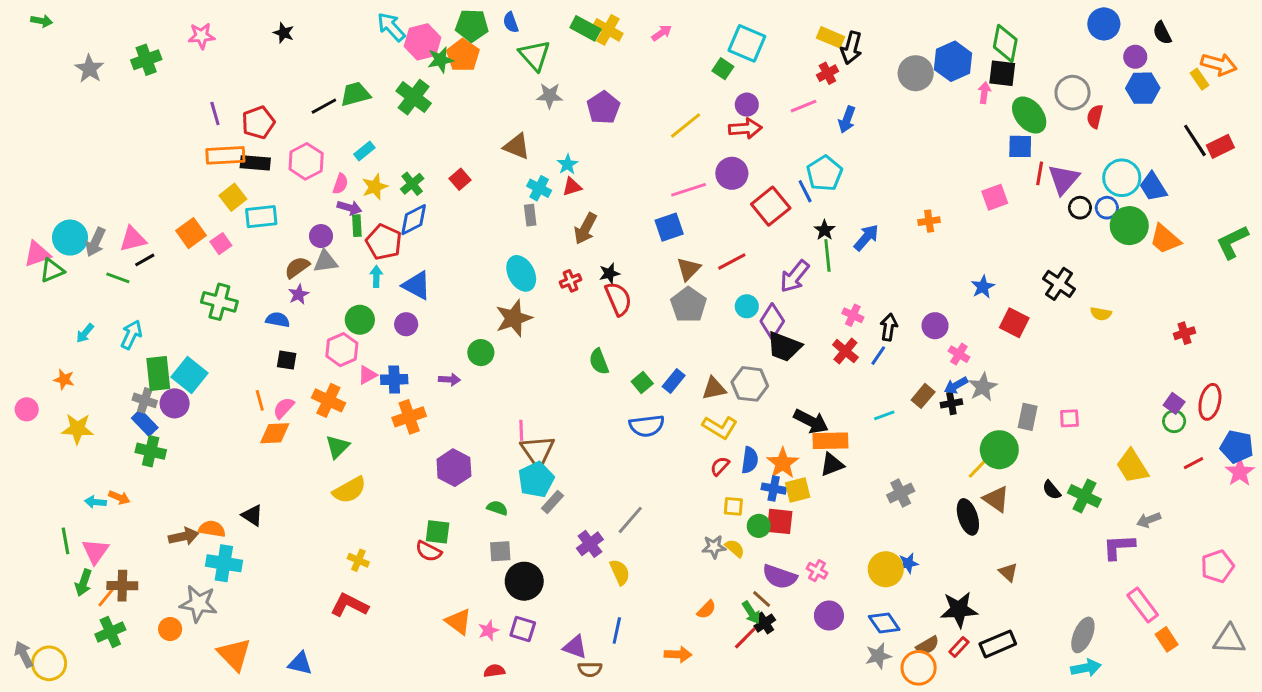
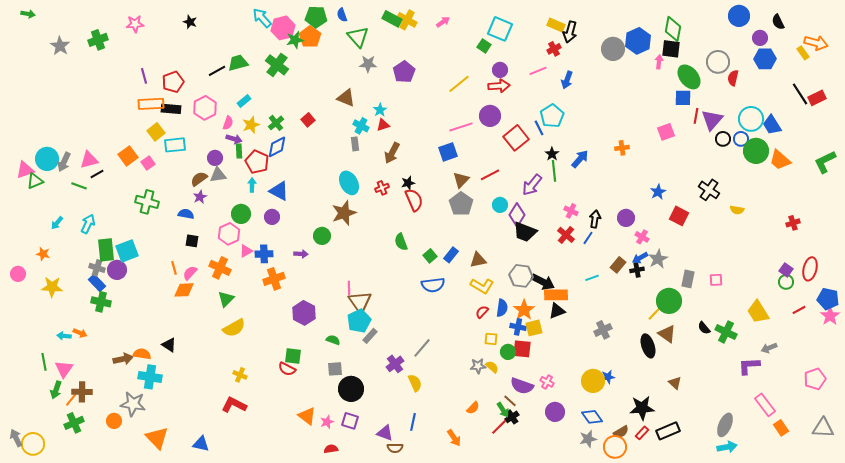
cyan square: (190, 375) -> (127, 251), turned 30
gray hexagon: (750, 384) -> (521, 276), moved
orange arrow: (678, 654) -> (454, 438), turned 54

